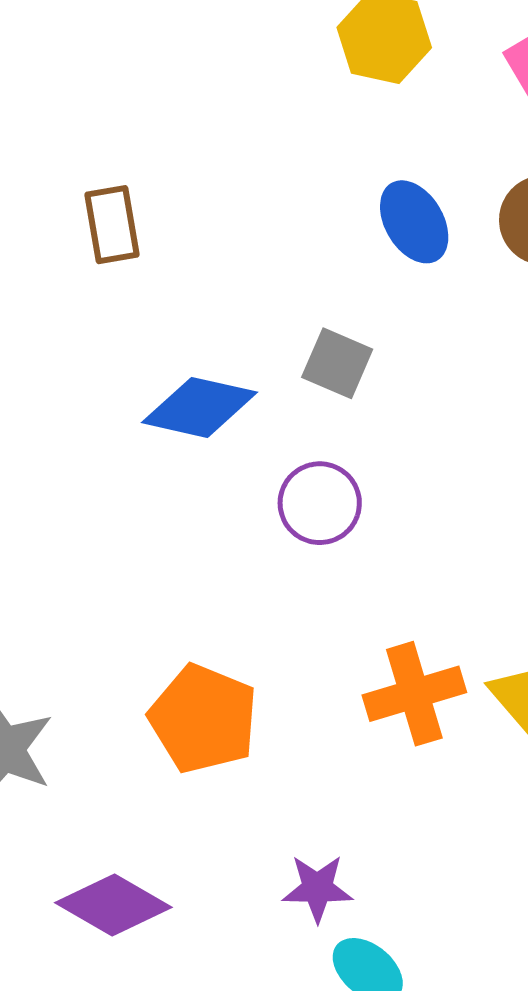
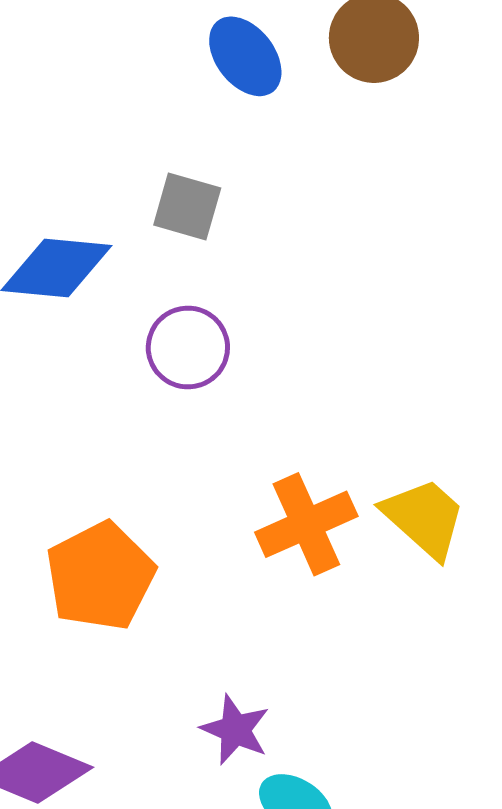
orange pentagon: (203, 719) -> (100, 576), turned 30
purple star: (317, 888) -> (235, 730), turned 30

